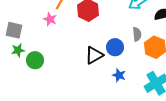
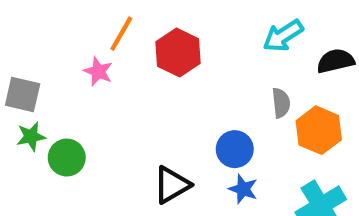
blue circle: (115, 47) -> (235, 149), moved
black triangle: (94, 55) -> (172, 185), moved

